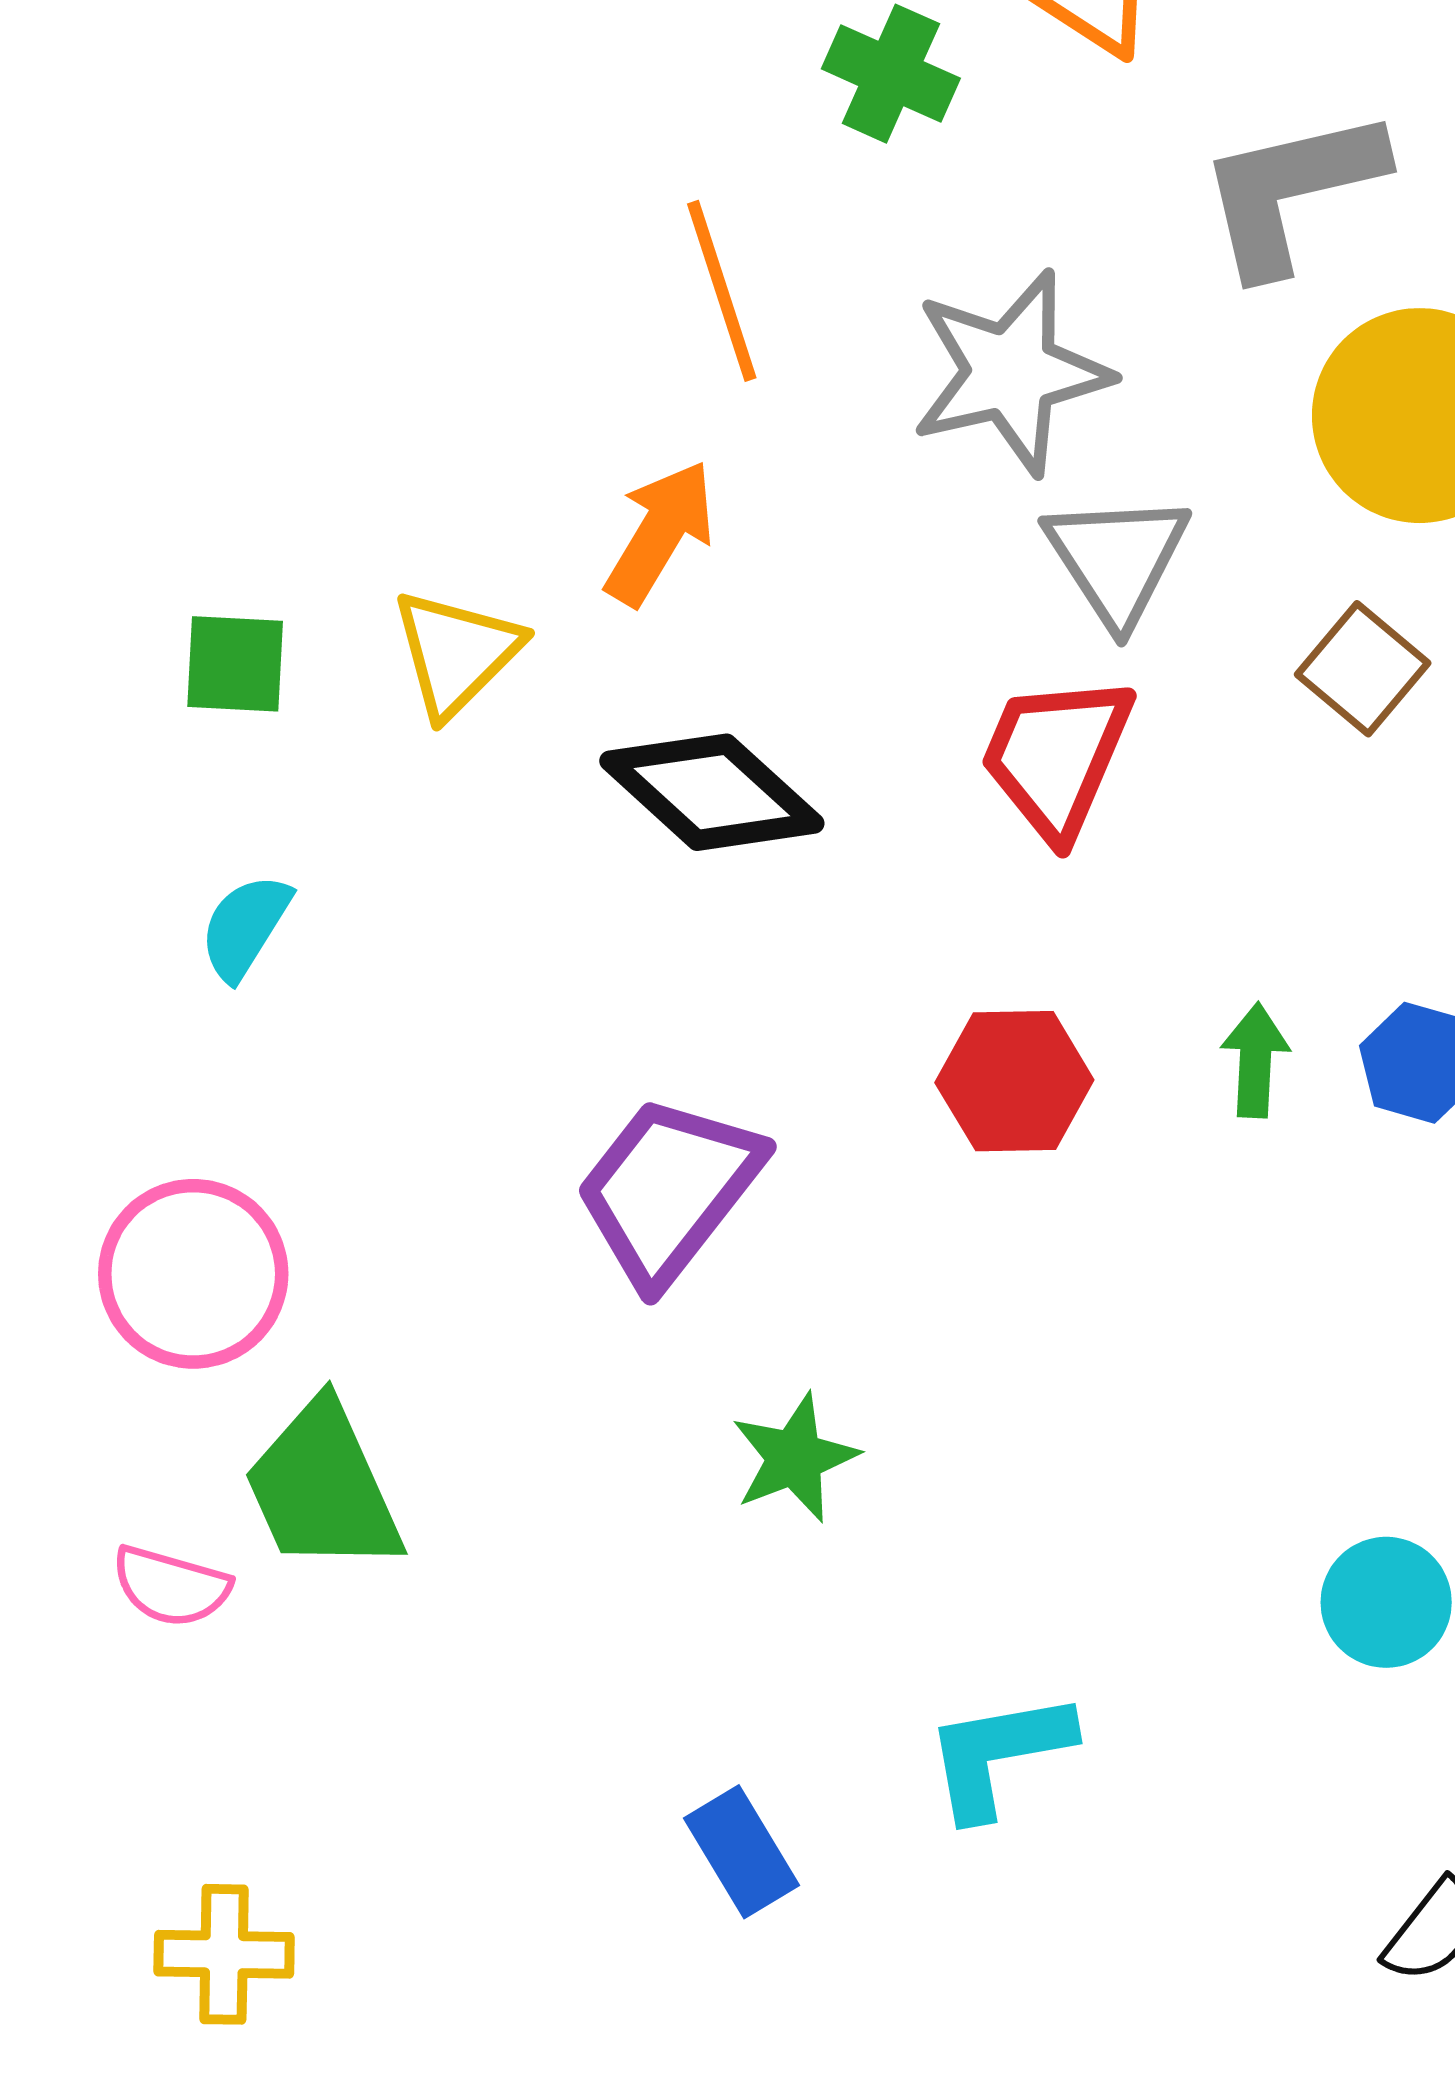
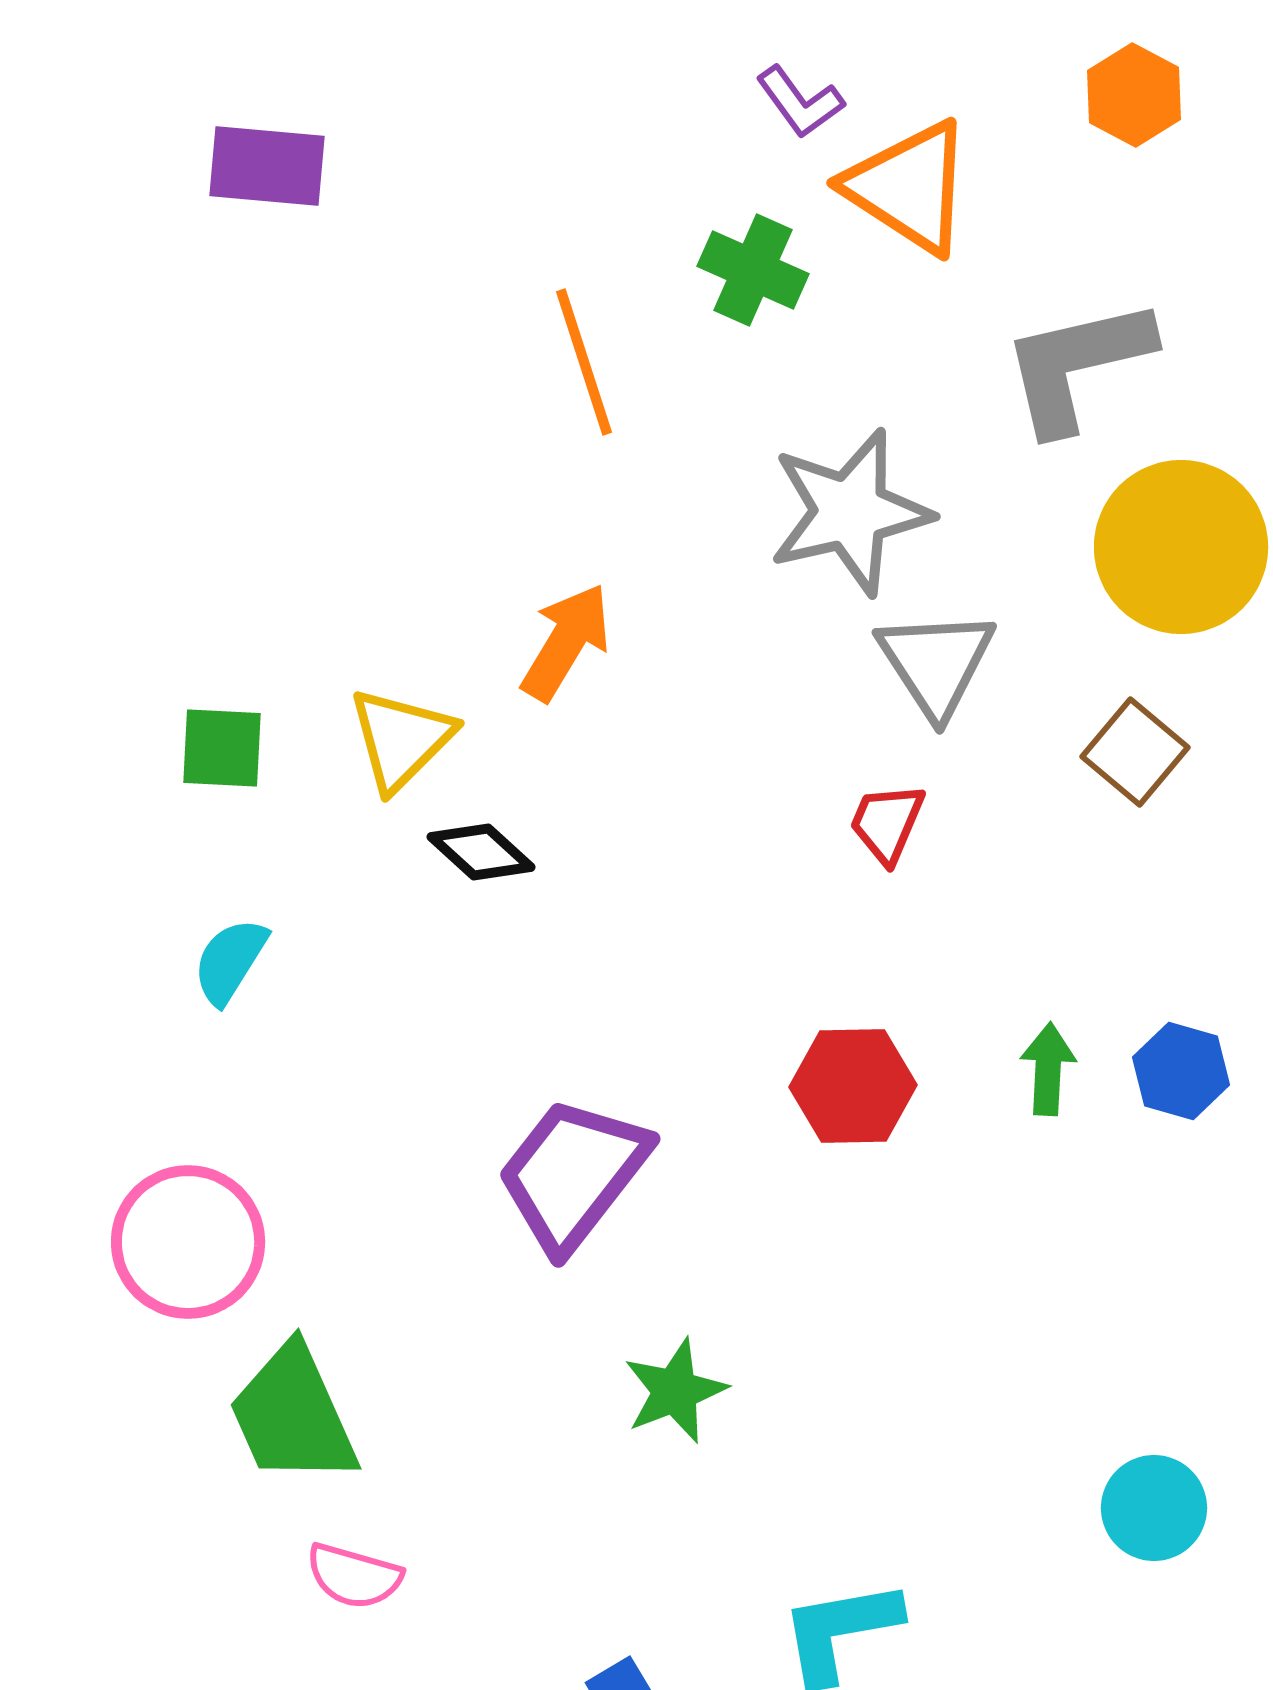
orange line: (722, 291) -> (584, 362), moved
red trapezoid: (1056, 756) -> (887, 823), size x0.6
black diamond: (712, 792) -> (481, 852), moved, size x0.6
pink semicircle: (171, 1586) -> (354, 1576), moved

